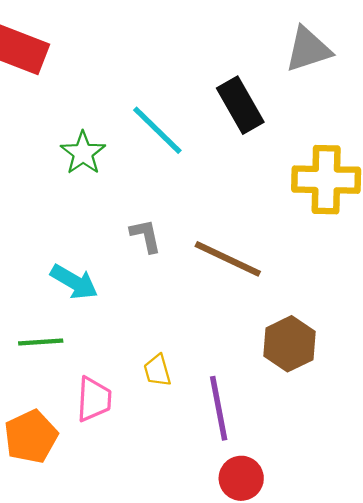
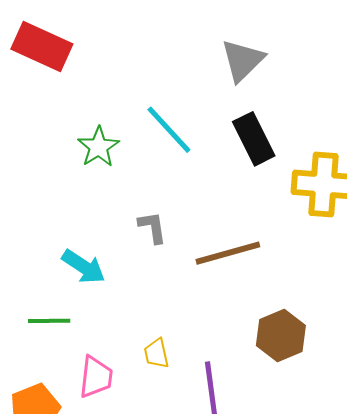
gray triangle: (308, 49) -> (243, 60), moved, turned -30
black rectangle: (240, 105) -> (254, 139), moved
brown line: (228, 259) -> (228, 253), turned -44

